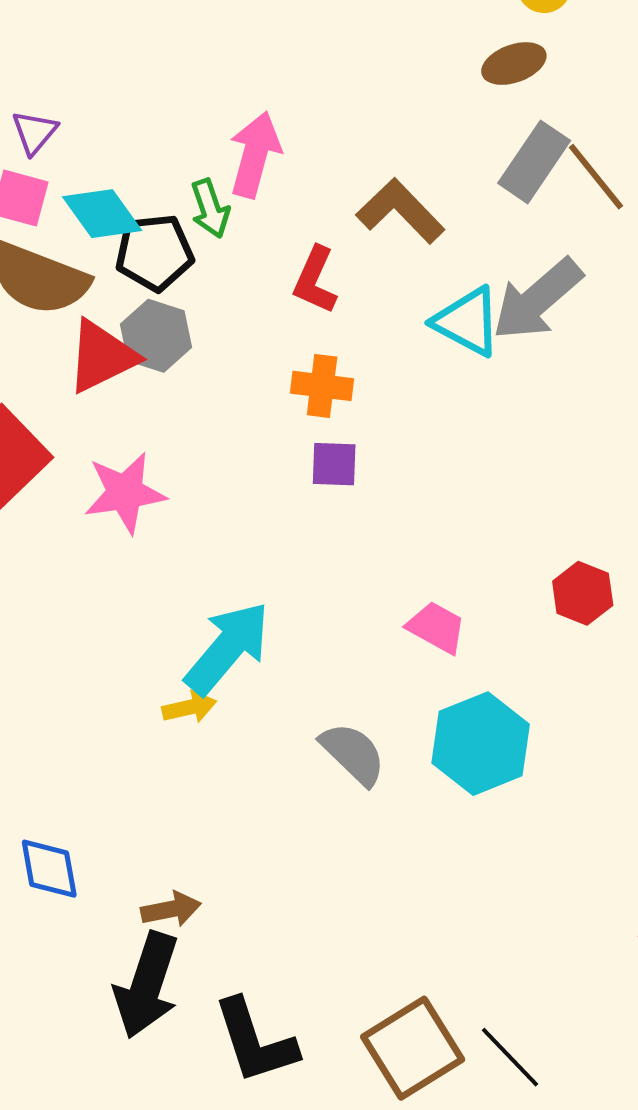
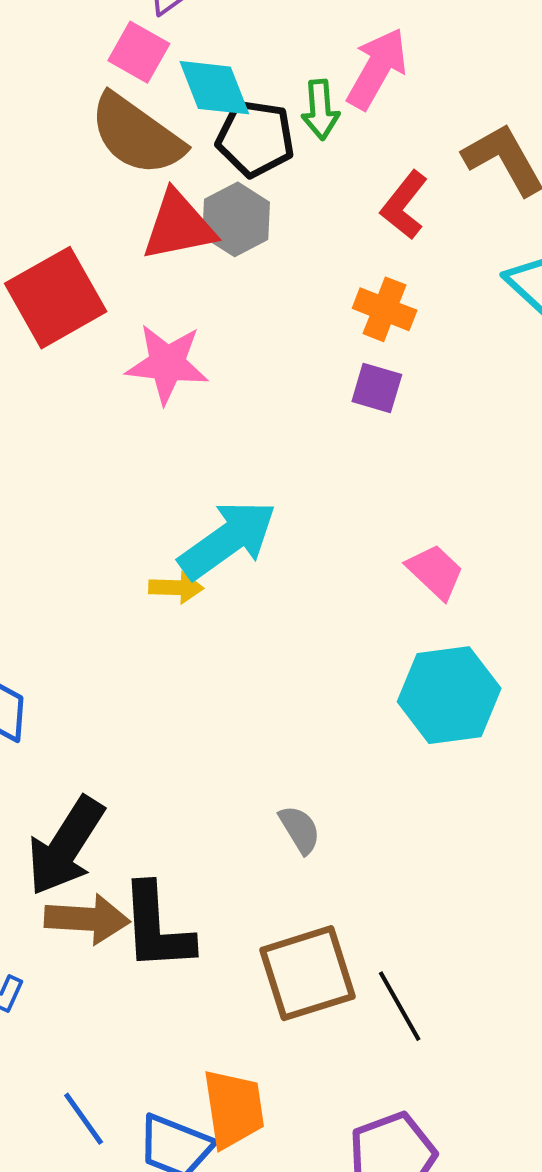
gray semicircle: (353, 754) -> (300, 829), moved, size x0.7
brown arrow: (171, 909) -> (87, 919), moved, size x1.4

